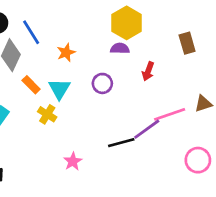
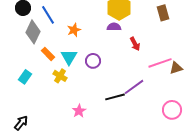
brown rectangle: (187, 43) -> (163, 13), moved
red arrow: (148, 71) -> (135, 44), turned -48
purple circle: (102, 83) -> (93, 61), moved
pink line: (170, 114) -> (160, 63), moved

